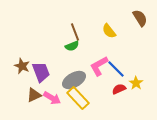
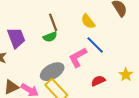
blue line: (116, 69) -> (95, 45), moved
purple trapezoid: (41, 72) -> (16, 38), moved
yellow star: (136, 83) -> (126, 75), moved

